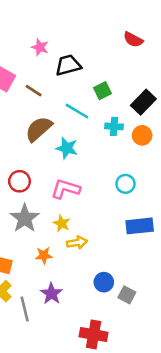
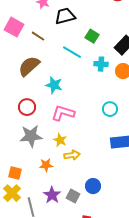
green square: (103, 91) -> (92, 36), turned -32
brown semicircle: (39, 129) -> (29, 66), moved
cyan star: (67, 148) -> (54, 85), moved
gray star: (25, 218) -> (31, 136), turned 30
gray square: (127, 295) -> (73, 196), moved

